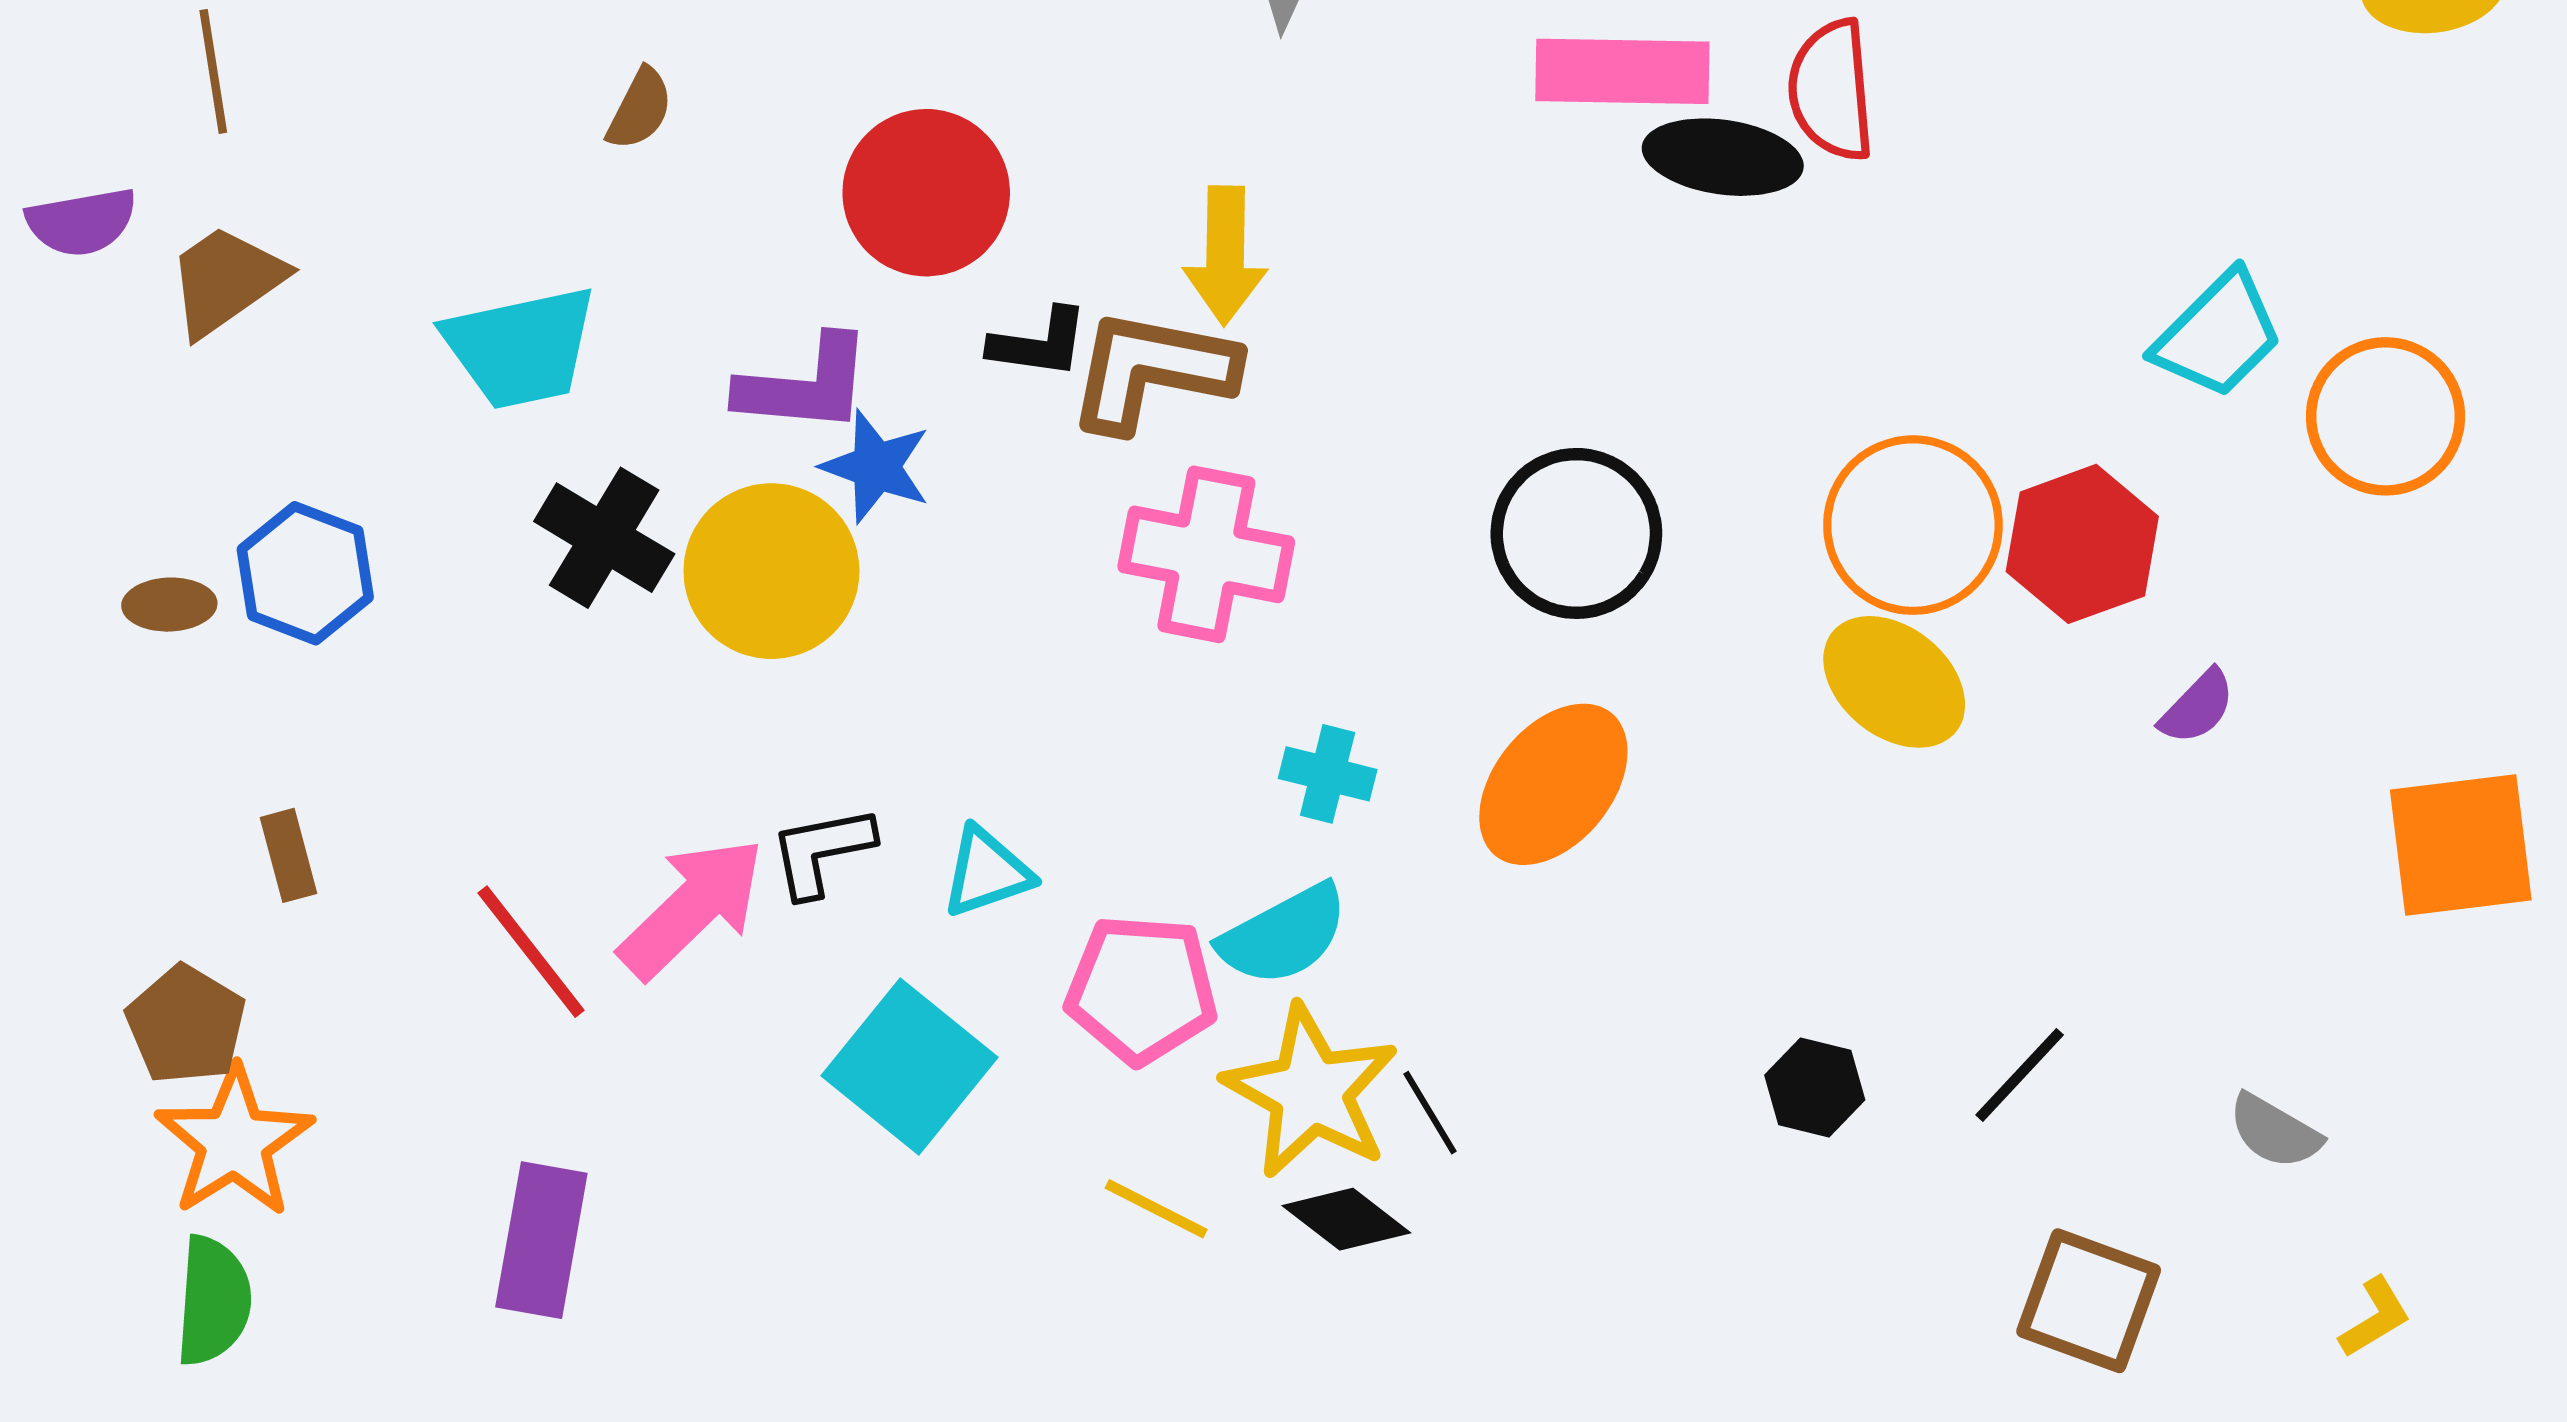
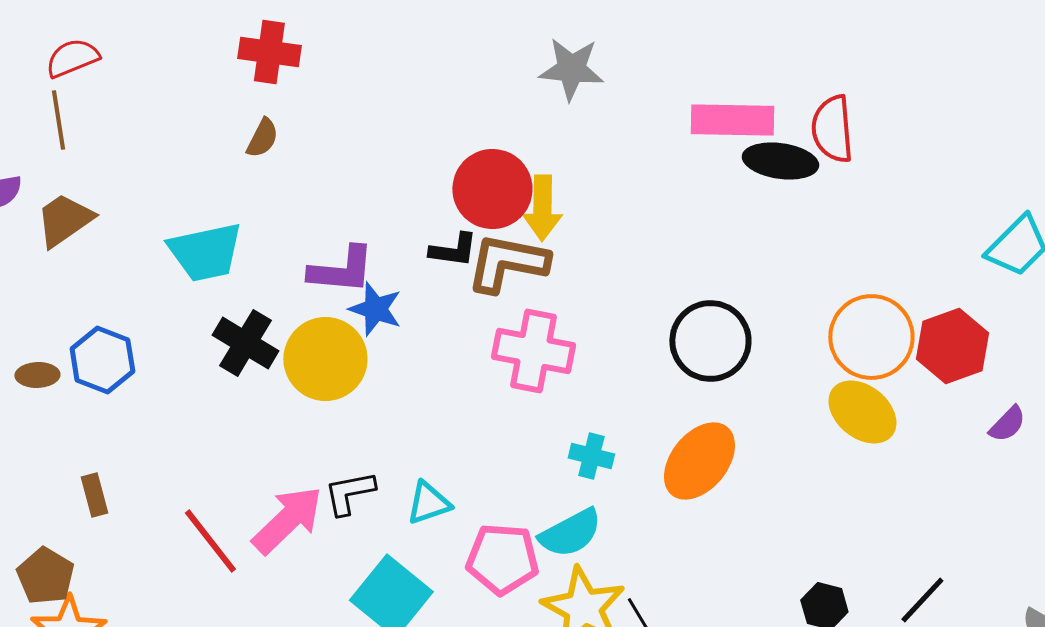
red circle: (926, 193) -> (492, 189), moved

